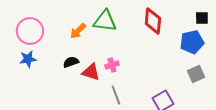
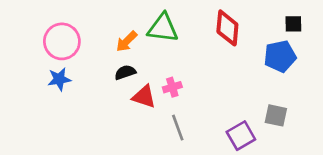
black semicircle: (71, 62) -> (125, 72), moved
gray square: (196, 74) -> (276, 115), moved, turned 36

